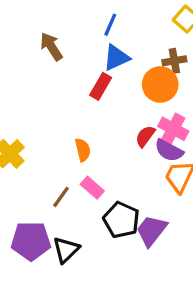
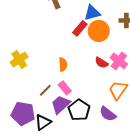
orange circle: (160, 84) -> (99, 31), moved
red semicircle: (145, 136) -> (102, 63), turned -104
purple semicircle: (169, 150) -> (108, 114), moved
purple trapezoid: (152, 231) -> (61, 104), moved

